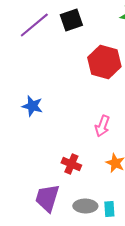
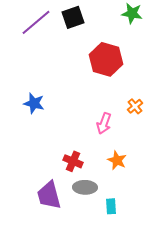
purple trapezoid: (47, 198) -> (49, 195), turned -32
gray ellipse: (85, 206) -> (85, 187), moved

